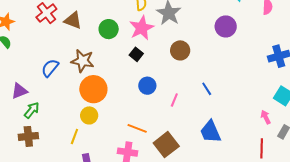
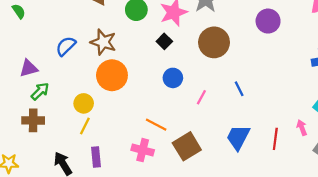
brown circle: (180, 50) -> (214, 42), size x1.4
yellow circle: (89, 115) -> (84, 103), moved
blue trapezoid: (210, 132) -> (238, 137), turned 45
red line: (262, 148) -> (275, 139), moved

